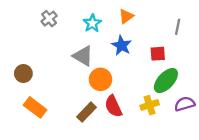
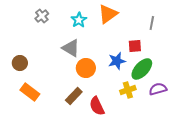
orange triangle: (126, 16) -> (108, 14), size x1.5
blue star: (122, 45) -> (117, 61), moved, turned 30
red semicircle: (113, 106) -> (97, 106), moved

